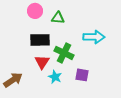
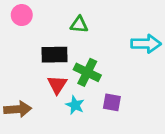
pink circle: (35, 11) -> (22, 15), moved
cyan arrow: (94, 37) -> (146, 44), moved
brown arrow: (13, 80) -> (18, 109), turned 30

